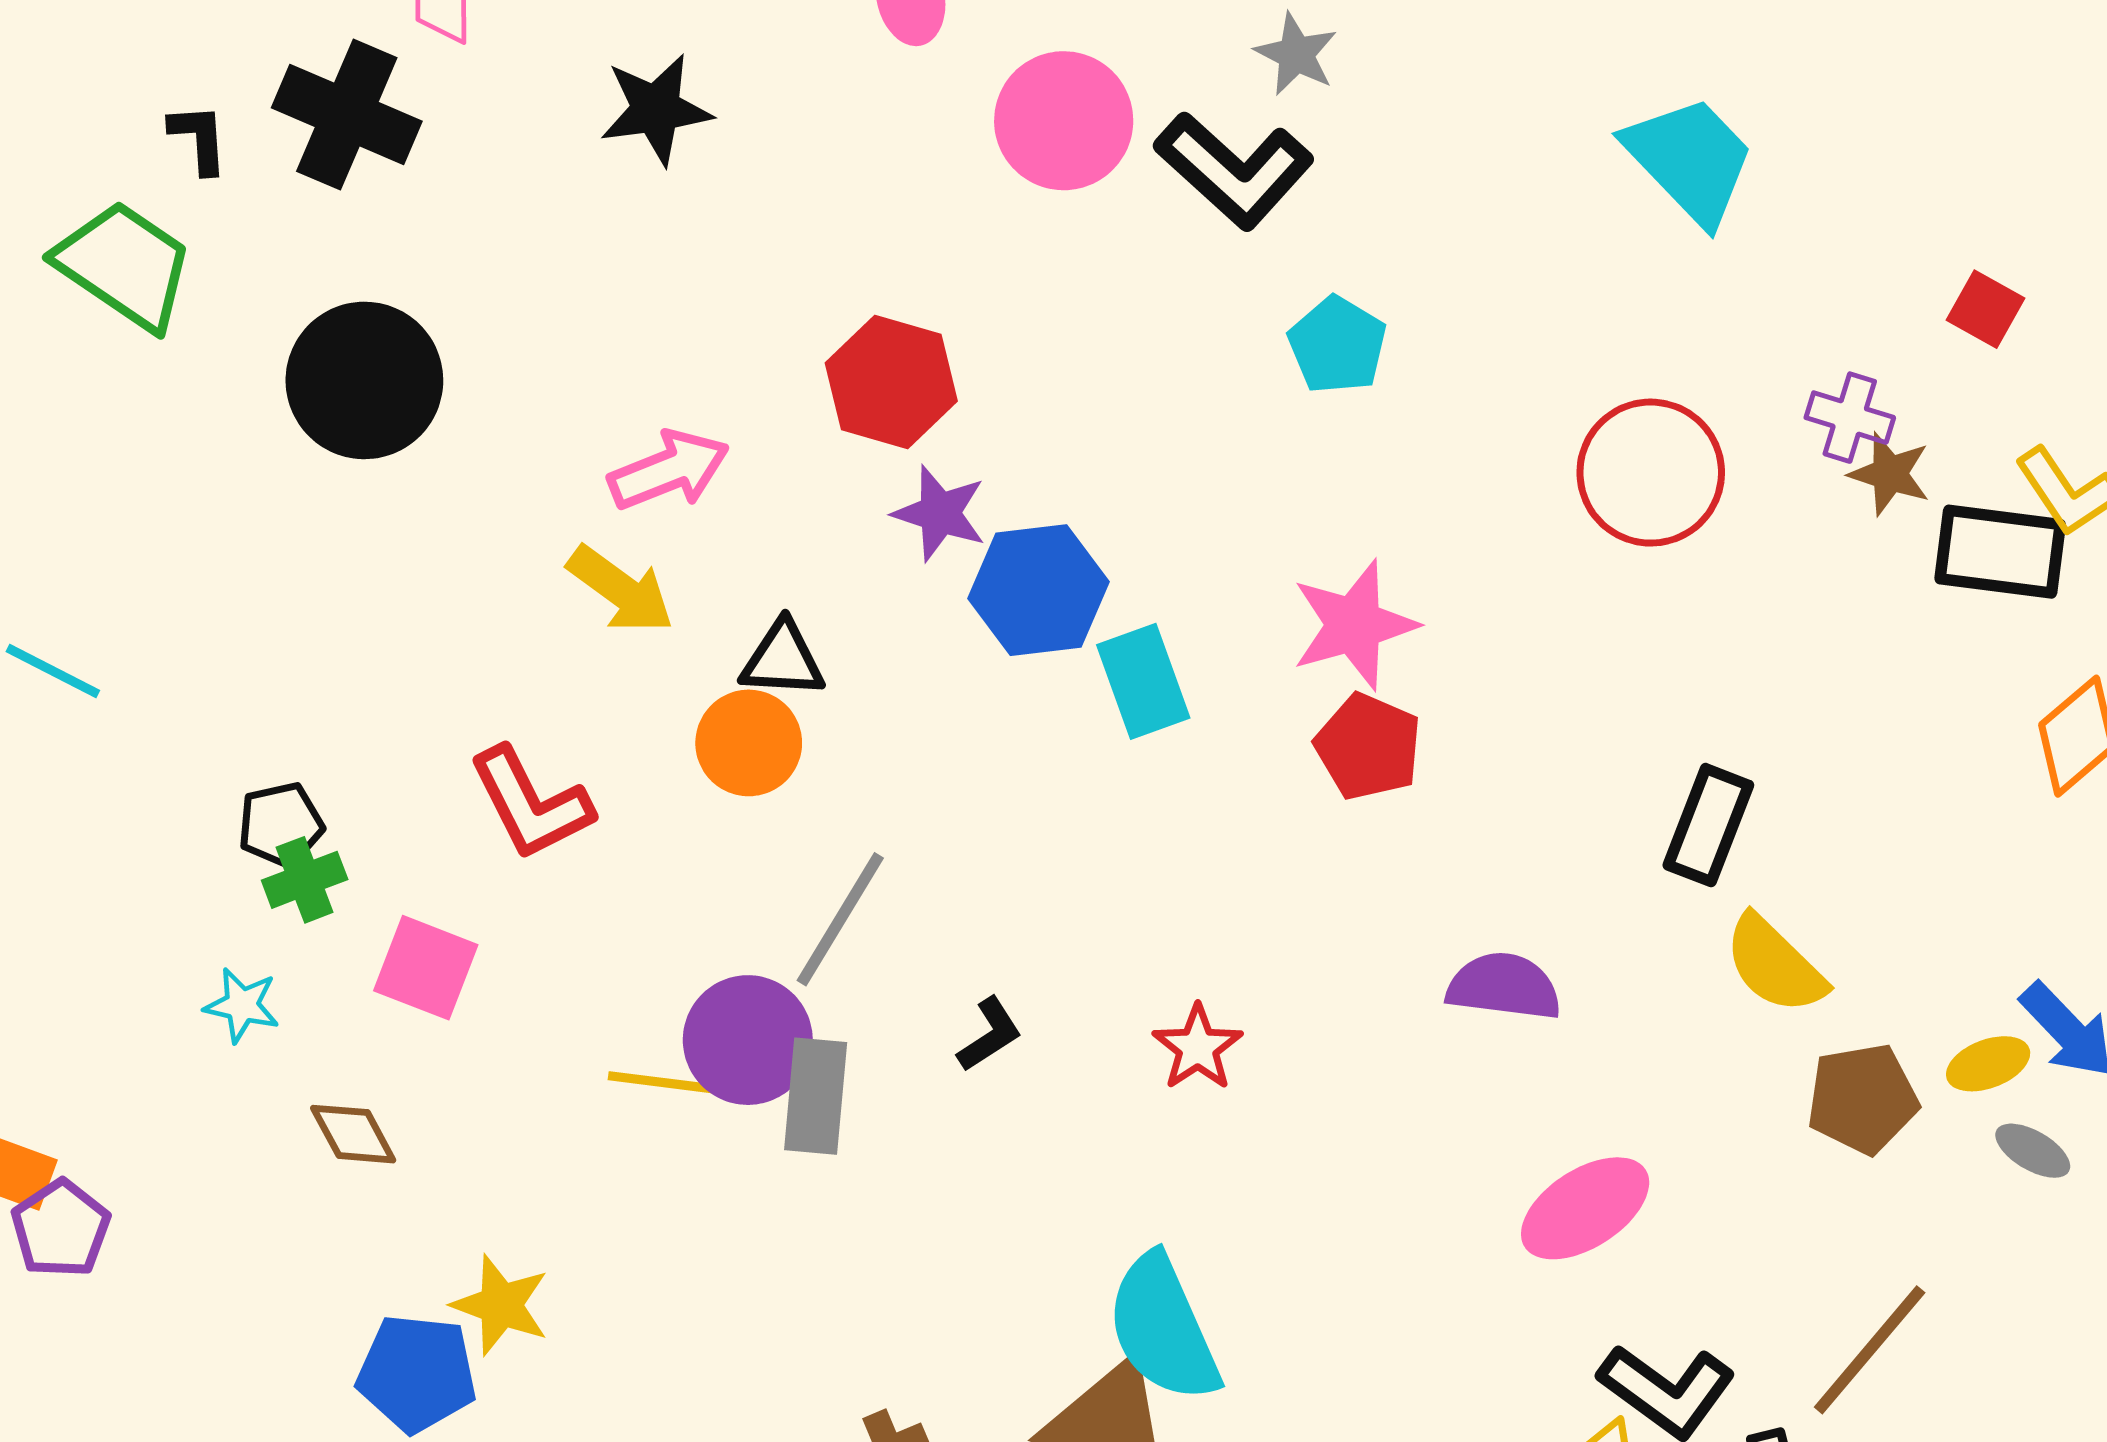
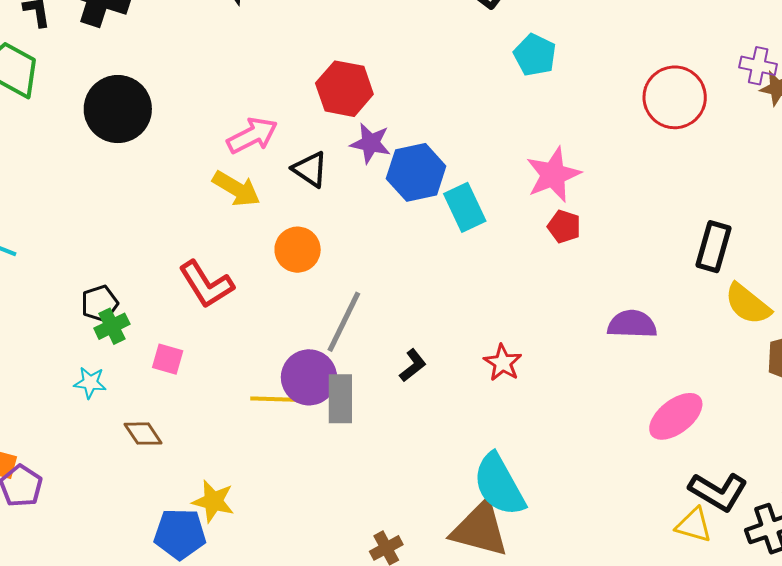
black triangle: (783, 660) -> (310, 169), moved, turned 36
red pentagon: (1368, 747) -> (564, 226), size x0.7
pink square: (426, 968) -> (168, 359), size x0.7

